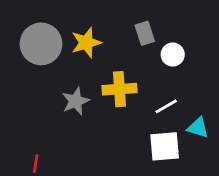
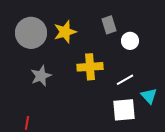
gray star: (76, 101) -> (41, 76), moved
cyan triangle: (198, 128) -> (149, 96), turned 30

